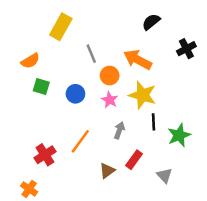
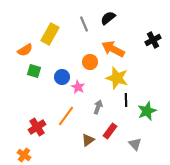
black semicircle: (151, 22) -> (108, 18), moved
yellow rectangle: (61, 27) -> (50, 34), moved
gray line: (91, 54) -> (84, 24), moved
pink star: (110, 100) -> (78, 87), moved

